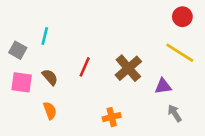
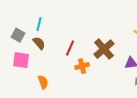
brown semicircle: (50, 77) -> (39, 43), moved
orange cross: (112, 117) -> (82, 66), moved

